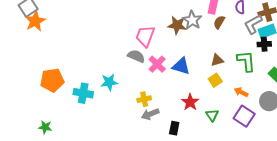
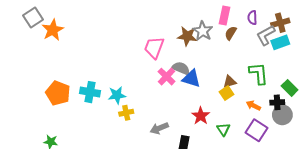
orange star: (35, 21) -> (53, 30), moved
black cross: (264, 44) -> (277, 102), moved
gray semicircle: (136, 56) -> (181, 68), moved
brown triangle: (217, 60) -> (230, 82), moved
orange pentagon: (52, 80) -> (58, 93), turned 30
cyan cross: (83, 93) -> (90, 92), moved
yellow cross: (144, 99) -> (126, 113), moved

